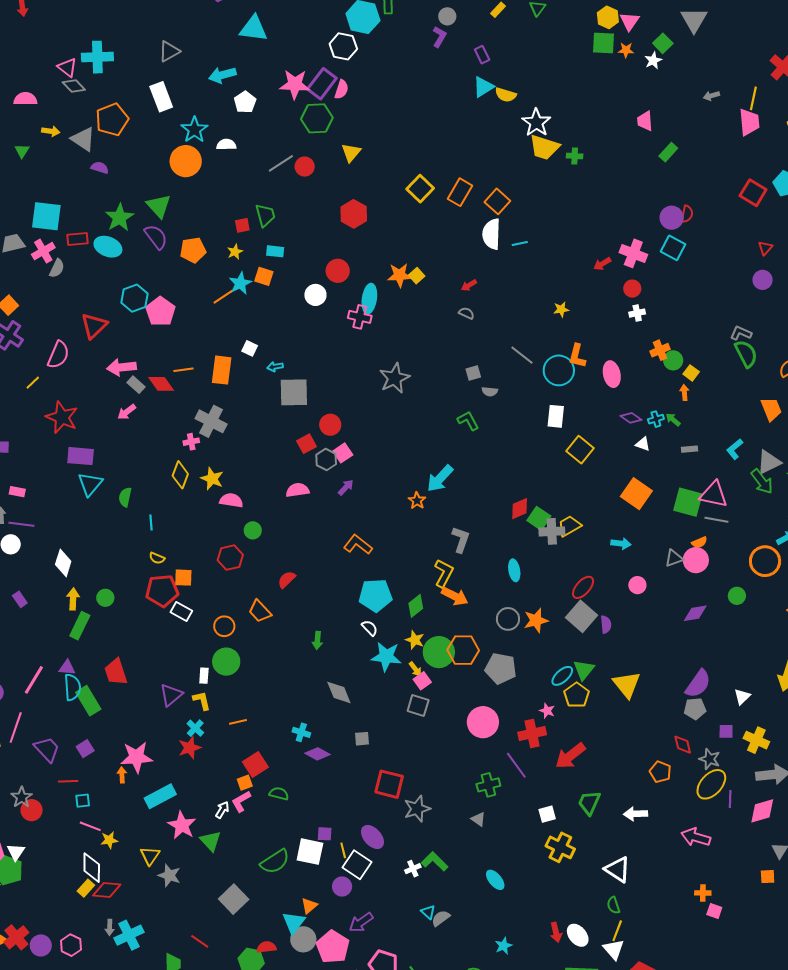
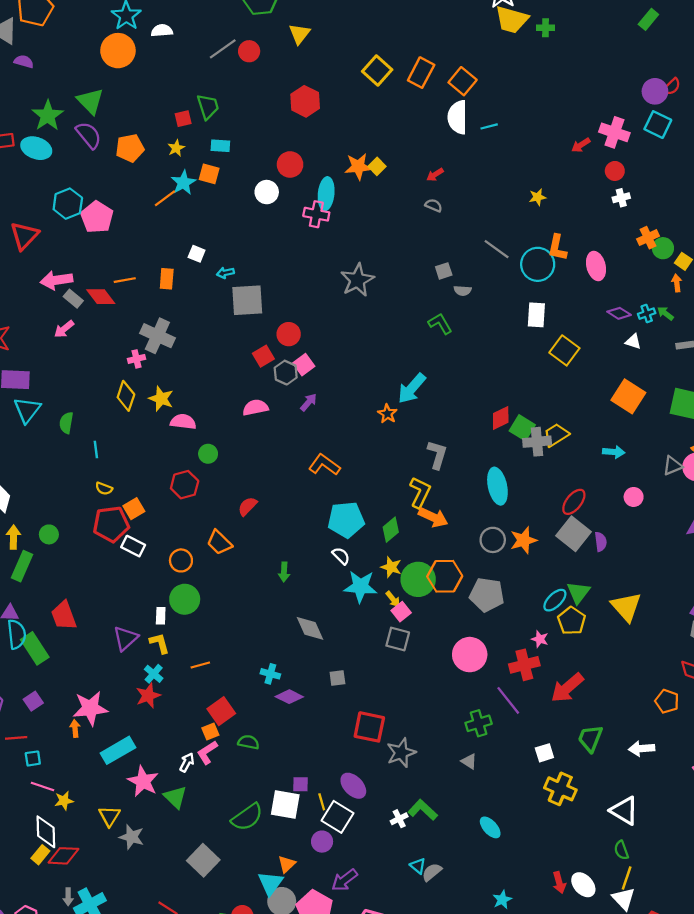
red semicircle: (687, 214) -> (672, 87), turned 36
orange rectangle: (222, 370) -> (167, 279), size x0.7
cyan ellipse: (514, 570) -> (497, 486), size x1.5
orange square: (183, 578) -> (134, 509), turned -30

